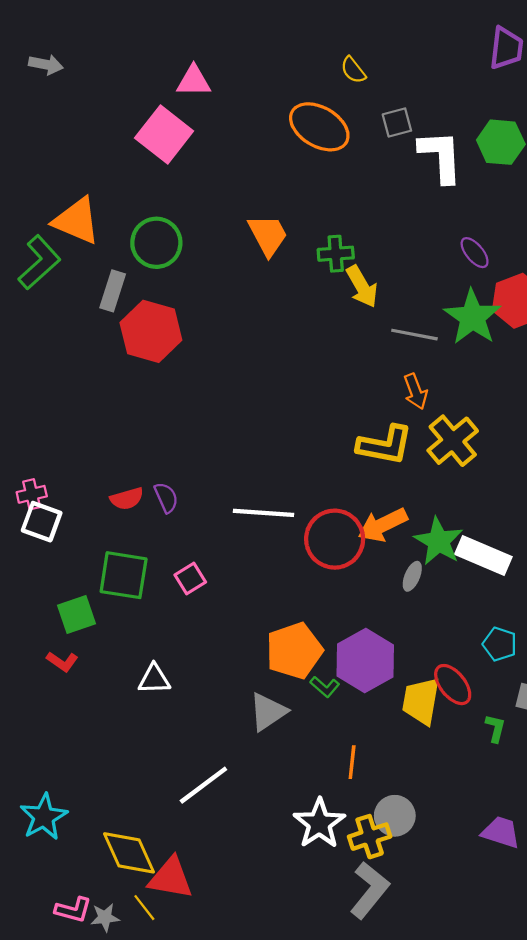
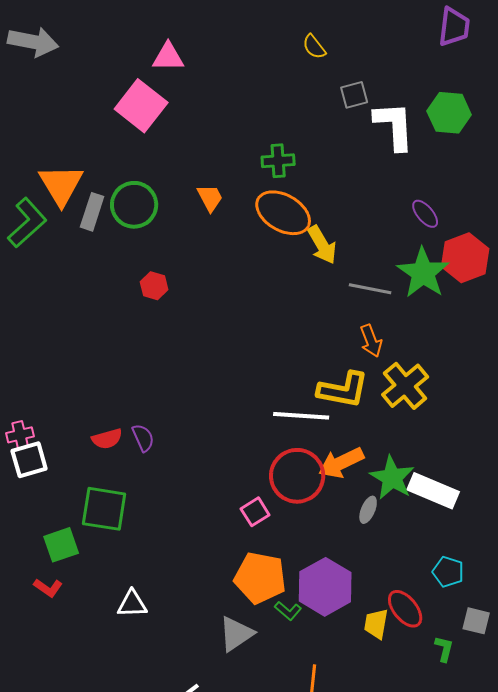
gray arrow: (46, 65) -> (33, 42), size x1.6
orange ellipse: (319, 127) -> (283, 213), moved
orange triangle: (77, 221) -> (61, 185), turned 36
orange trapezoid: (268, 235) -> (210, 198), moved, size x0.7
green cross: (336, 254) -> (278, 161), moved
gray rectangle: (113, 291) -> (92, 212), moved
red hexagon: (151, 331) -> (154, 286), moved, size x0.5
white line: (264, 513) -> (301, 416), moved
white square: (42, 522) -> (29, 460), turned -36
pink square: (190, 578) -> (255, 512), moved
orange pentagon: (294, 651) -> (260, 578), turned 30
yellow trapezoid: (421, 701) -> (376, 624), size x0.7

